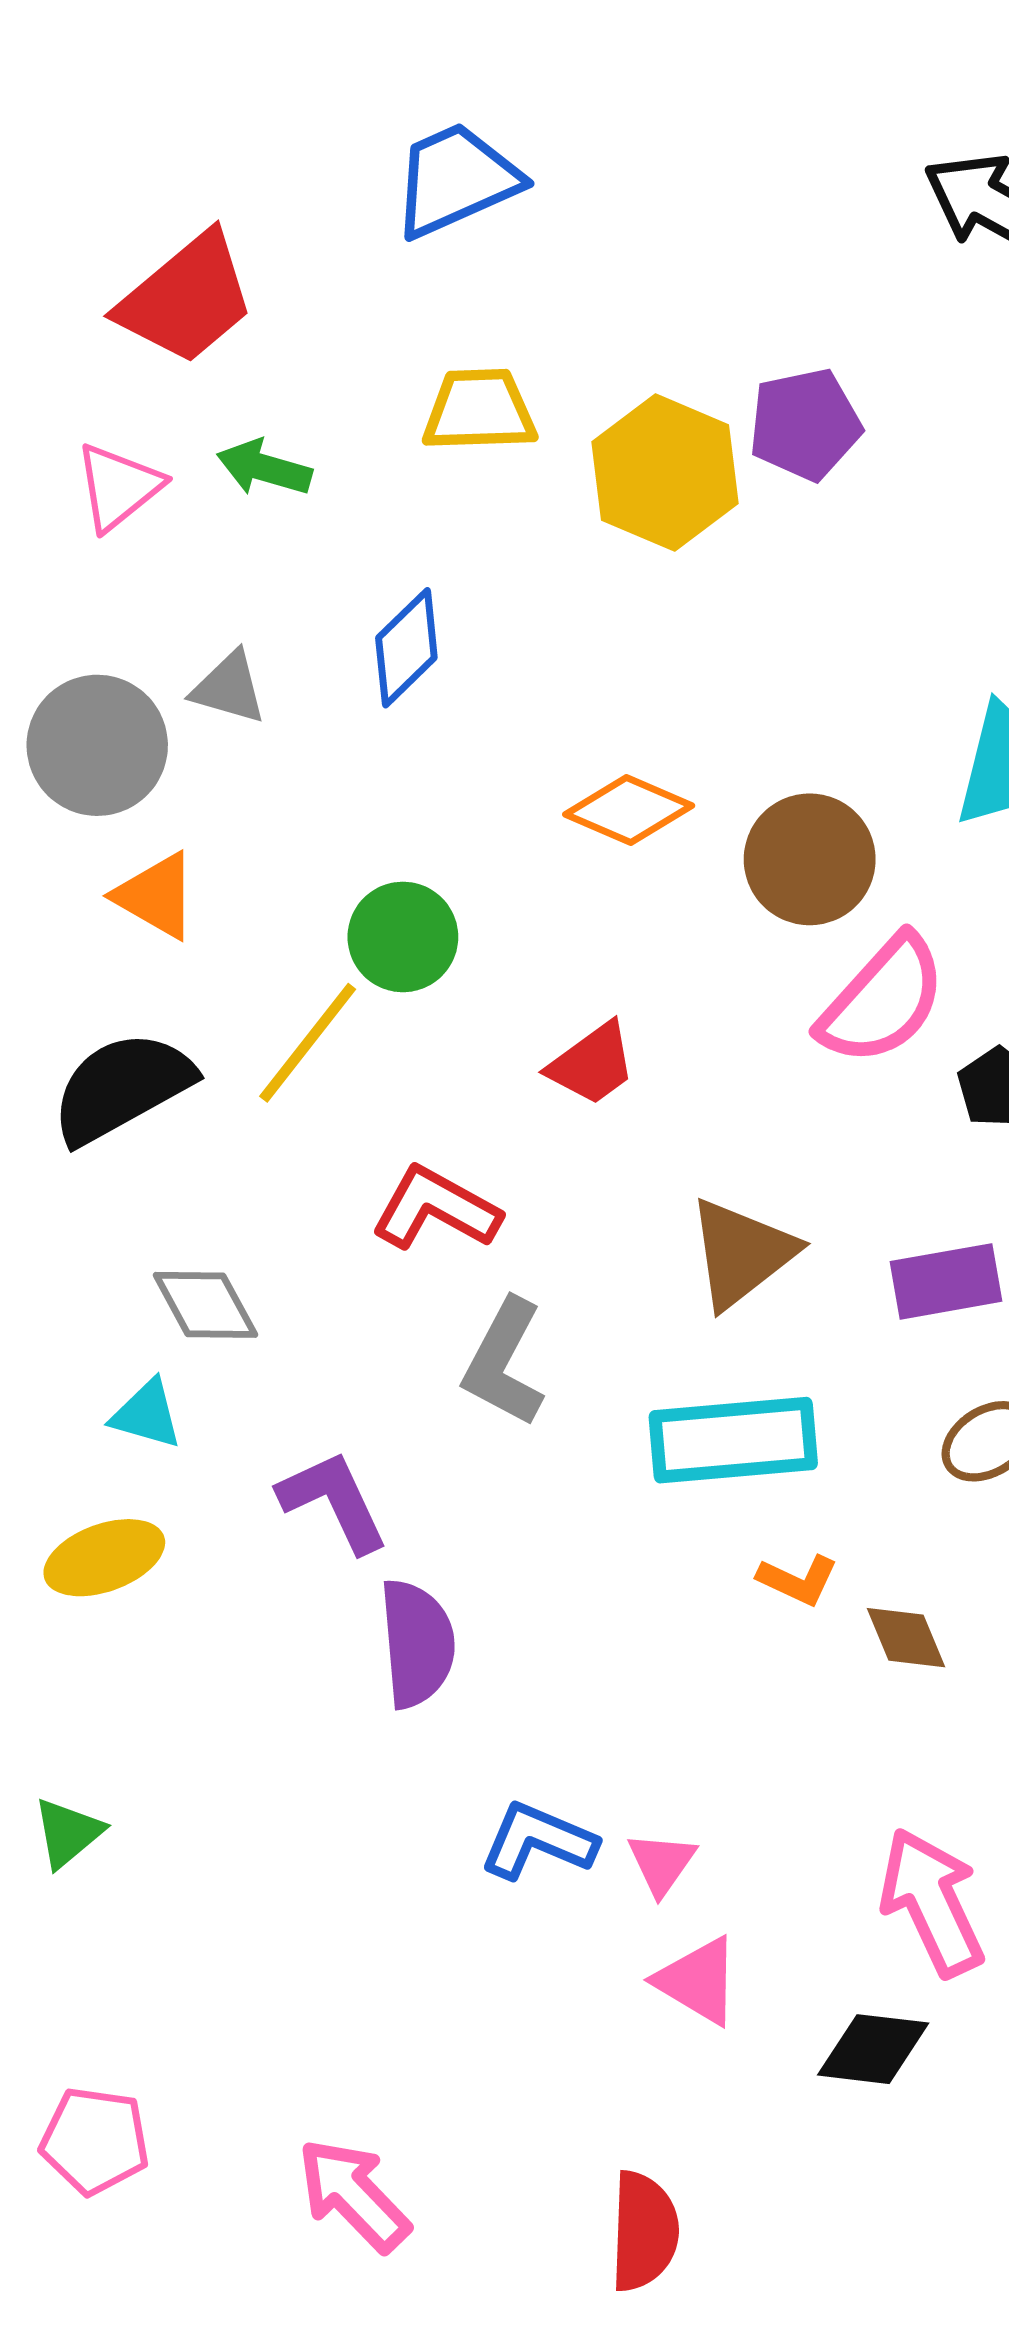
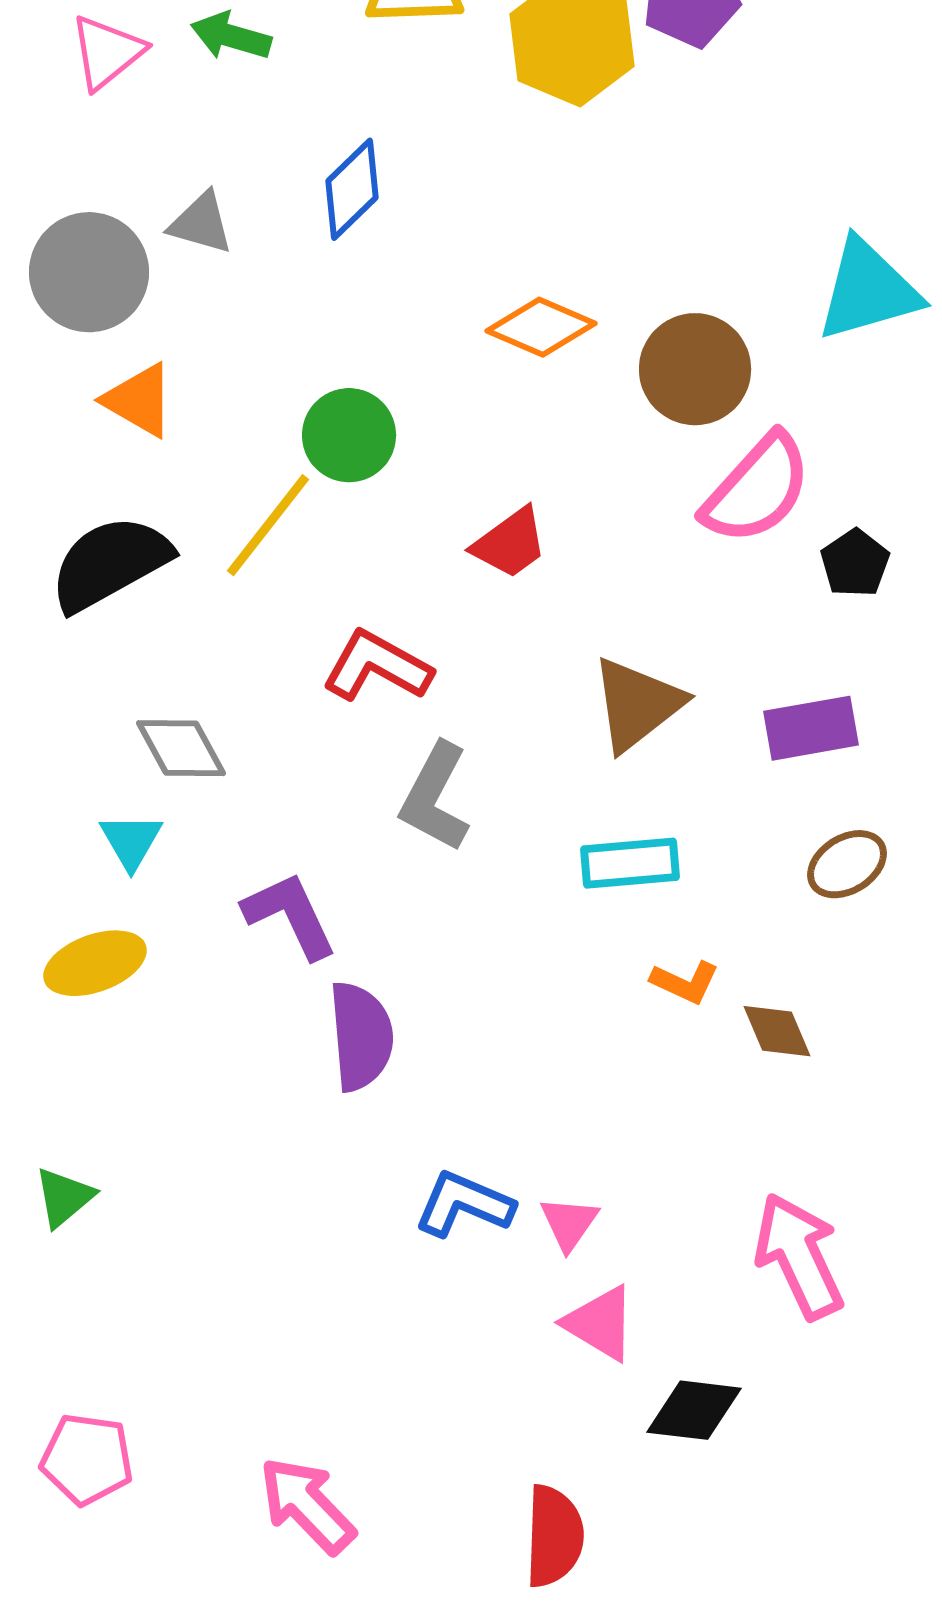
cyan triangle: (147, 1414) -> (131, 841), turned 44
cyan rectangle: (733, 1440) -> (630, 863), size x0.7
black diamond: (873, 2049) -> (694, 1410), moved

